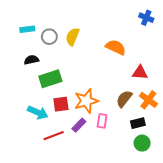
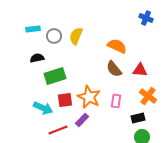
brown semicircle: (124, 99) -> (114, 69), moved, turned -78
orange star: (86, 101) -> (89, 97), turned -30
pink rectangle: (102, 121) -> (116, 101), moved

